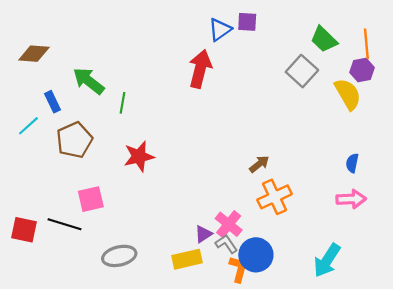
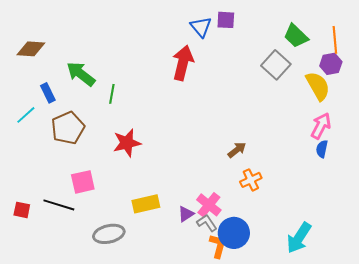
blue triangle: (220, 30) -> (201, 27), turned -35
orange cross: (275, 197) -> (251, 180), size x0.7
pink arrow: (351, 199) -> (321, 126), moved, turned -60
red square: (24, 230) -> (22, 210), size x0.7
yellow rectangle: (187, 259) -> (146, 204), moved

